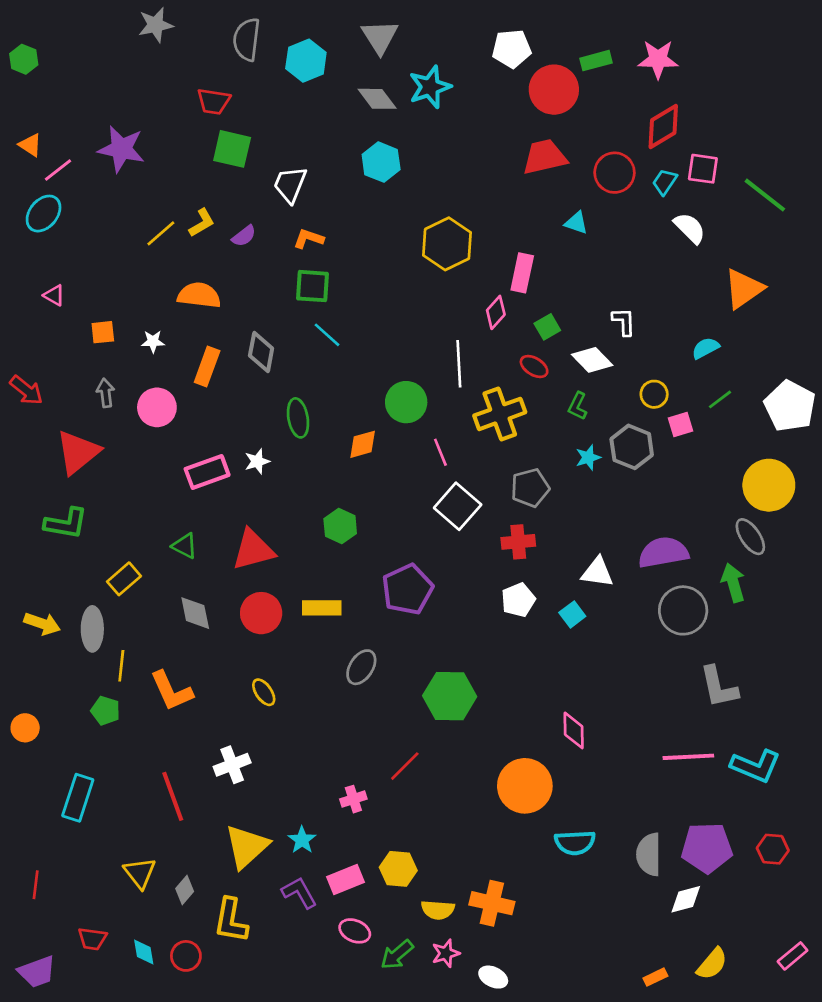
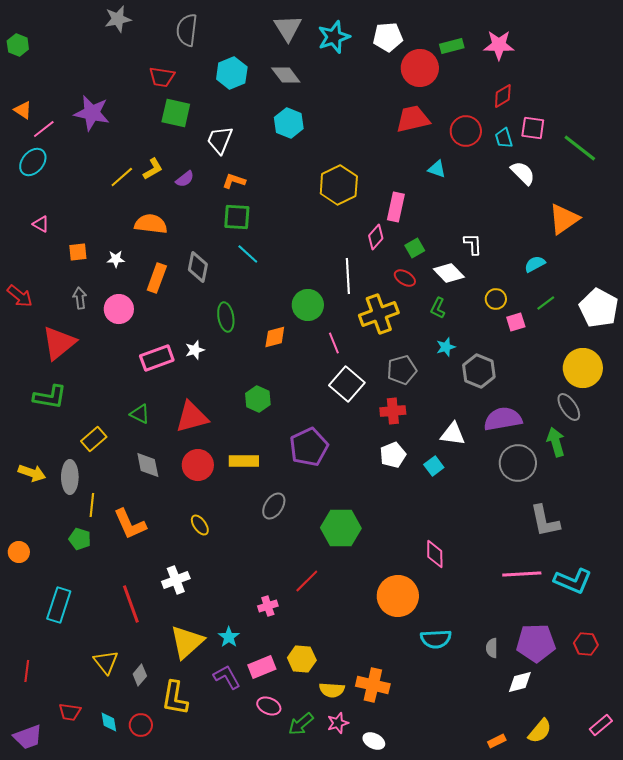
cyan hexagon: (306, 61) -> (232, 73), moved
cyan star: (430, 87) -> (334, 37), moved
red diamond: (663, 126) -> (503, 96), size x0.7
cyan trapezoid: (665, 182) -> (504, 138), turned -50
gray hexagon: (632, 447) -> (479, 371), moved
gray semicircle: (649, 854) -> (492, 648), size x0.6

